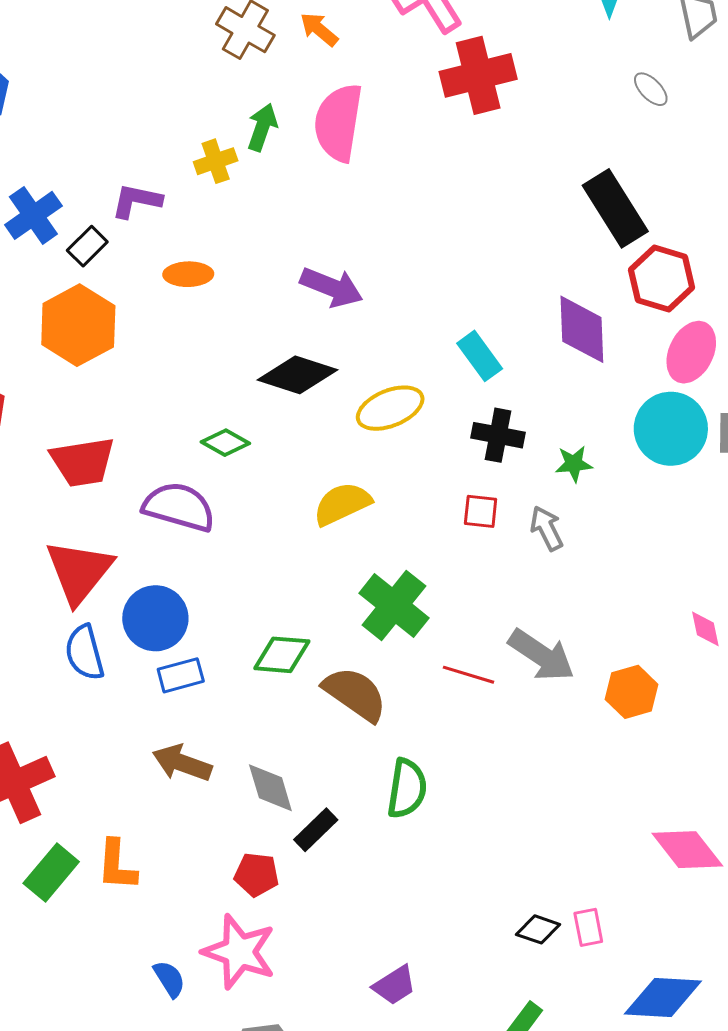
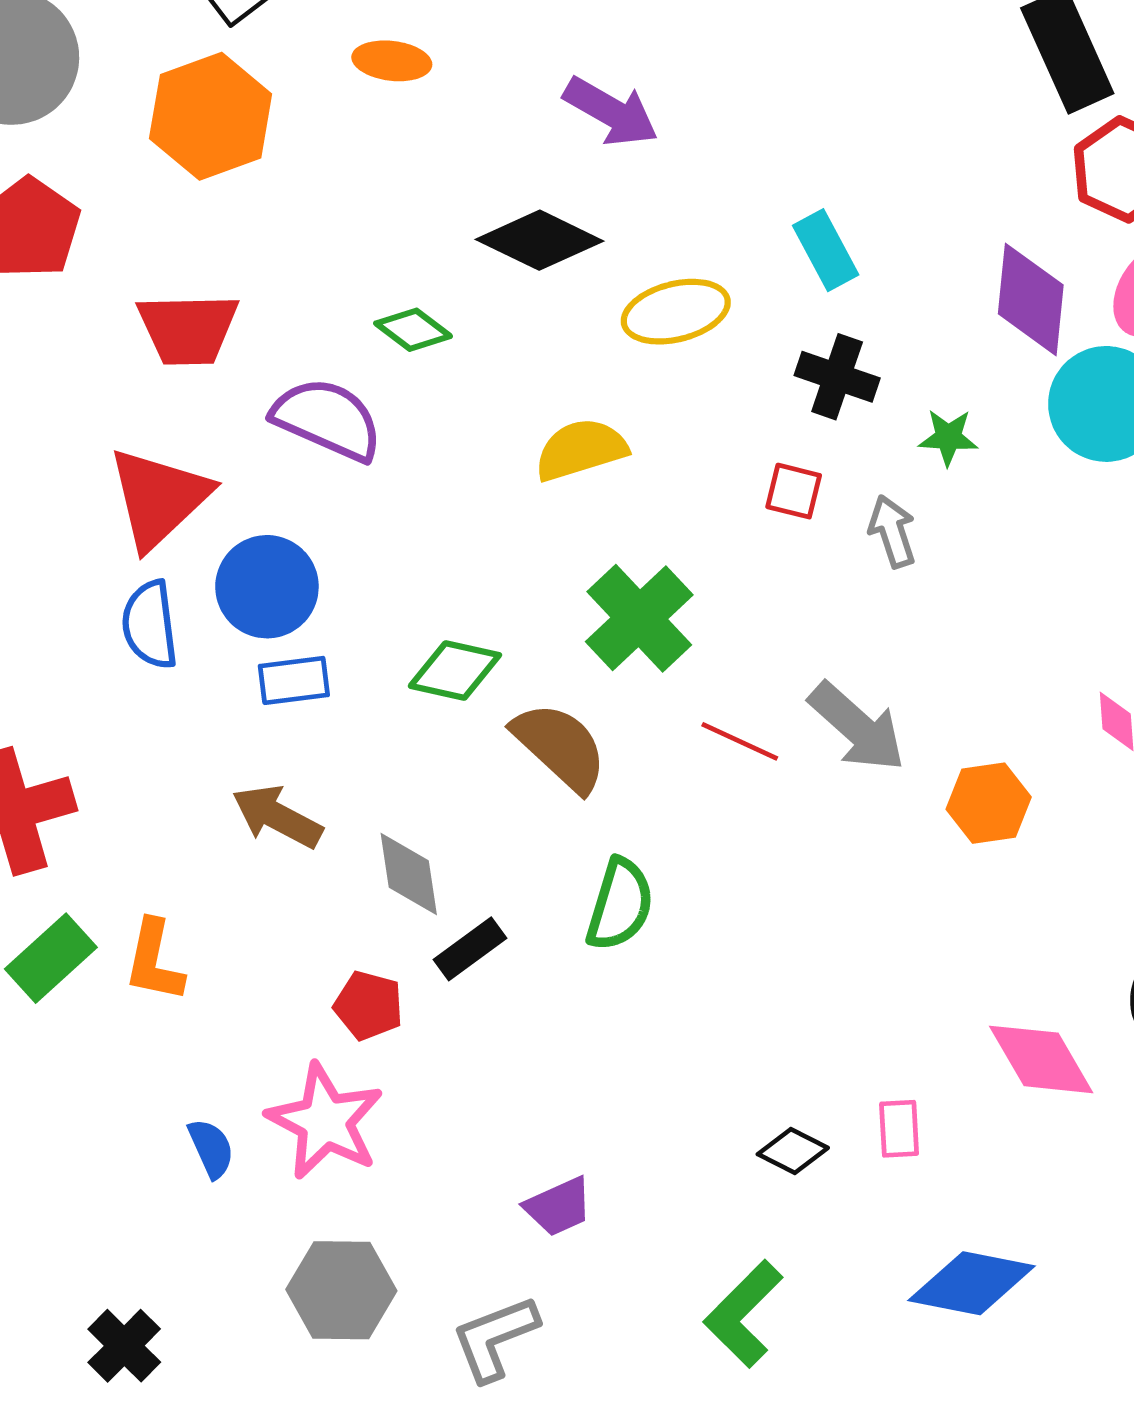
purple diamond: (582, 329) -> (1031, 299), moved
pink rectangle: (588, 927) -> (899, 1129), moved

